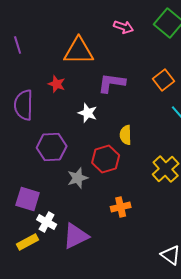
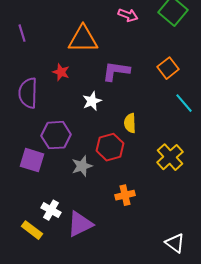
white star: (88, 113) -> (92, 101), turned 30
purple square: (28, 199) -> (32, 160), moved
yellow rectangle: (28, 242) -> (32, 230), turned 65

